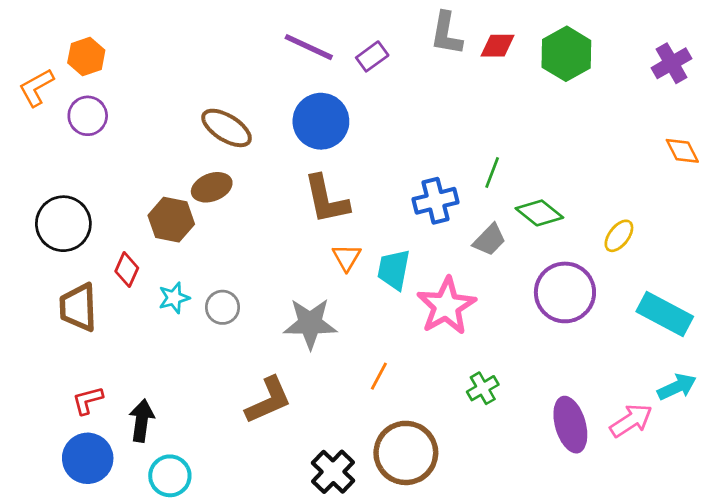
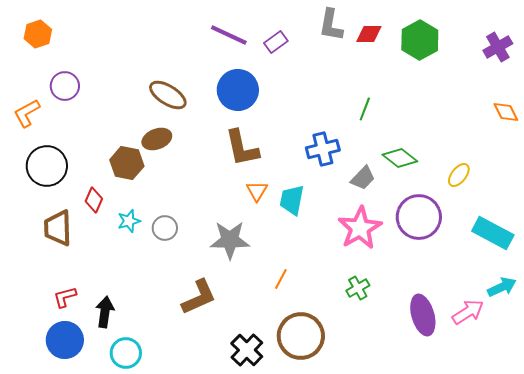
orange hexagon: (86, 56) -> (38, 34), moved
orange L-shape: (36, 87) -> (27, 113), moved
green line: (492, 172) -> (365, 109), moved
pink star: (446, 306) -> (360, 228), moved

